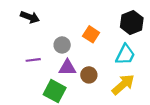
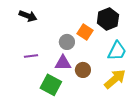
black hexagon: (132, 22) -> (108, 19), moved
gray circle: (62, 45) -> (67, 42), moved

